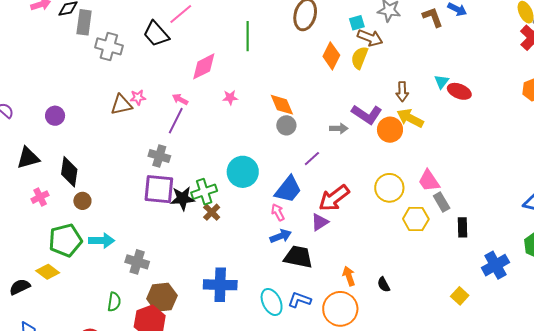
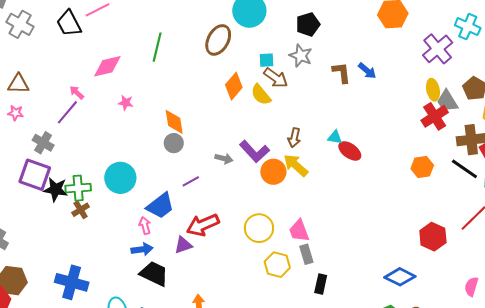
yellow semicircle: (360, 58) -> (261, 95), turned -75
cyan triangle: (442, 82) -> (335, 137), turned 49
pink star: (138, 97) -> (16, 113), moved

